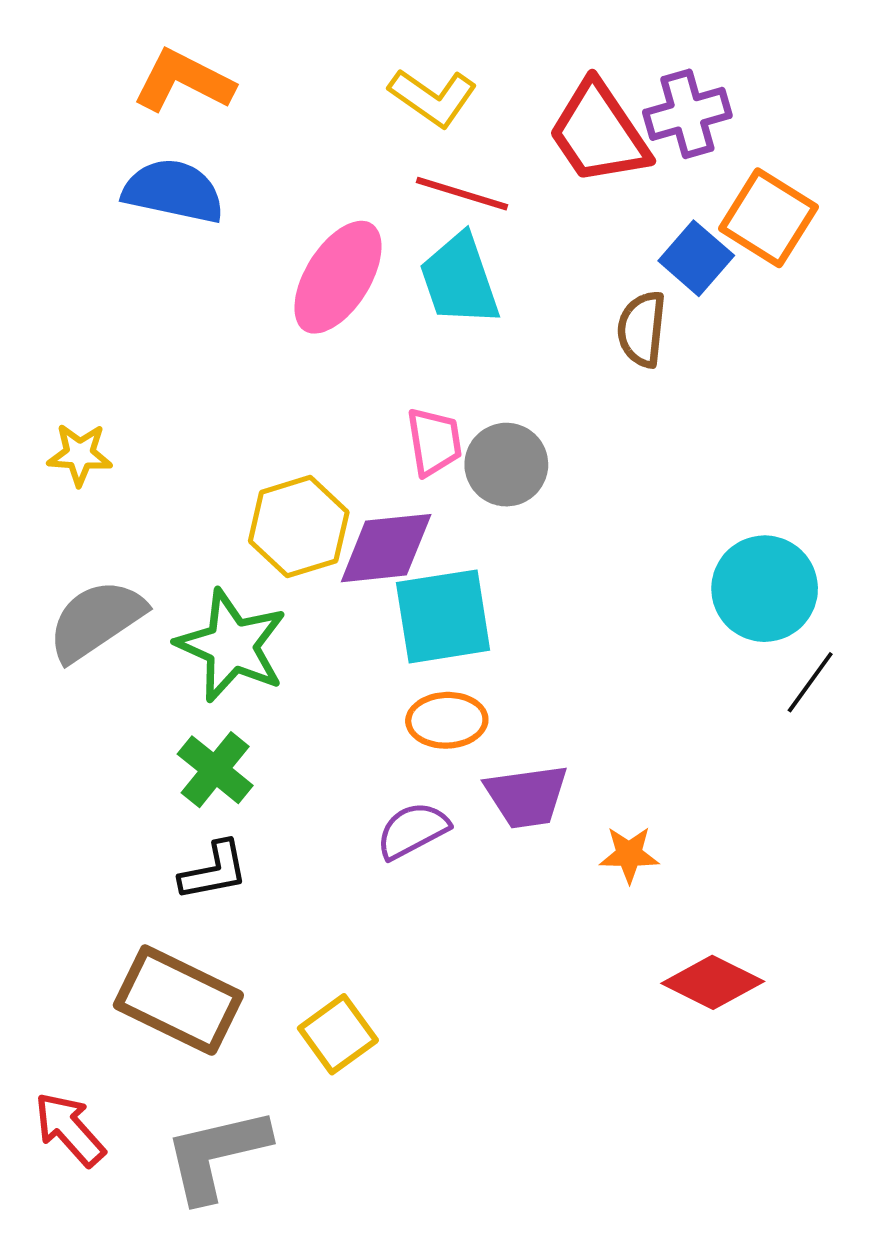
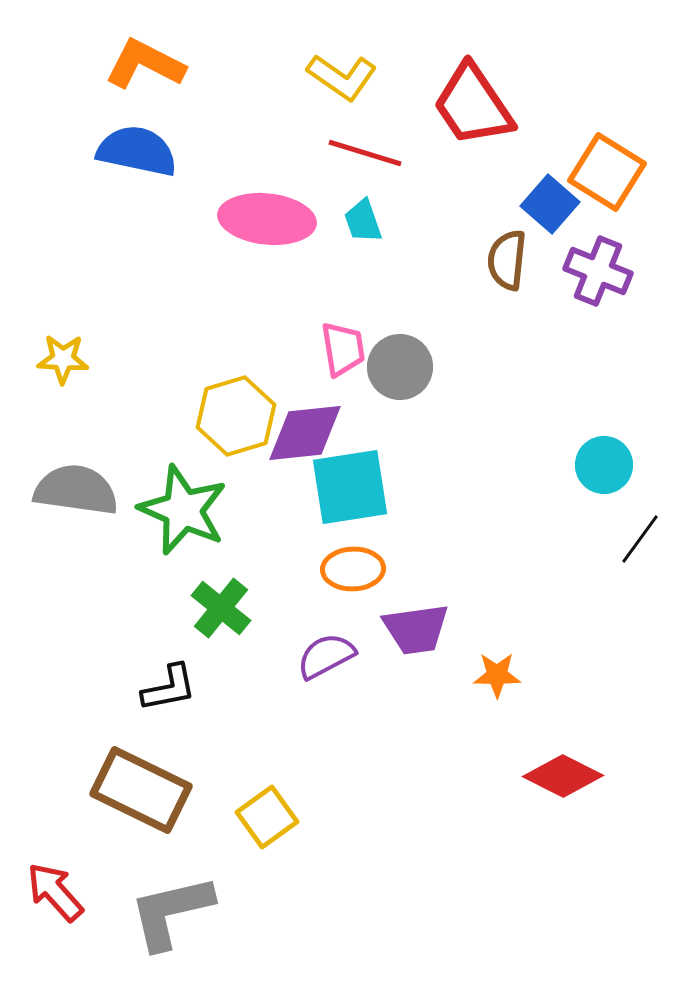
purple cross: (687, 114) -> (598, 271), moved, turned 38
pink ellipse: (338, 277) -> (267, 219), turned 64
cyan trapezoid: (459, 280) -> (363, 221), size x0.6
cyan circle: (765, 589) -> (604, 465), size x0.7
gray semicircle: (96, 620) -> (76, 490), turned 42
green cross: (215, 770) -> (221, 608), moved

